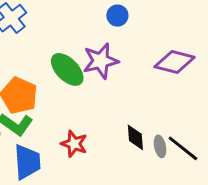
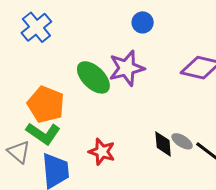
gray ellipse: (160, 146) -> (182, 141), moved, turned -45

